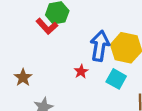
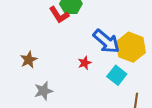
blue arrow: (100, 46) -> (106, 41), turned 112

